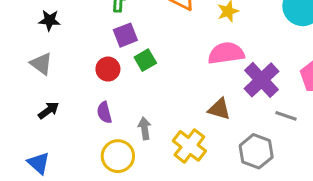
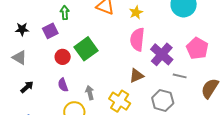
purple square: (125, 35) -> (50, 31), moved
pink semicircle: (226, 53) -> (137, 39), turned -70
green square: (145, 60) -> (86, 49), size x1.6
brown triangle: (219, 109) -> (136, 76), turned -35

